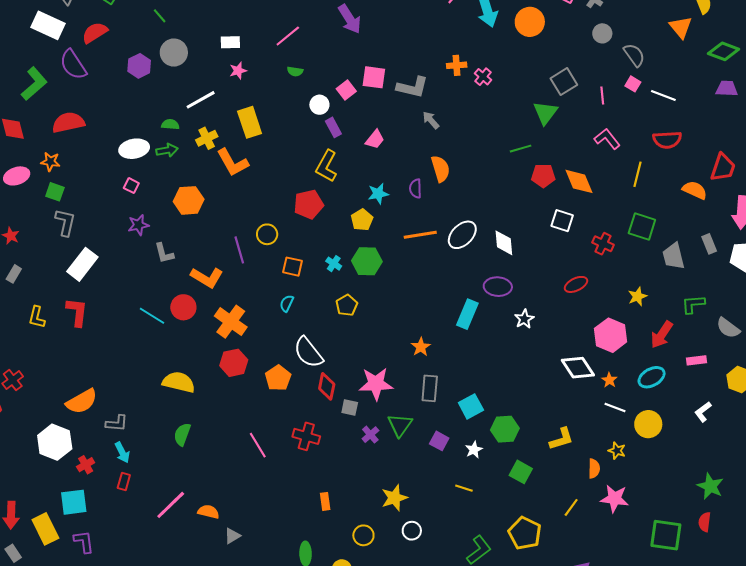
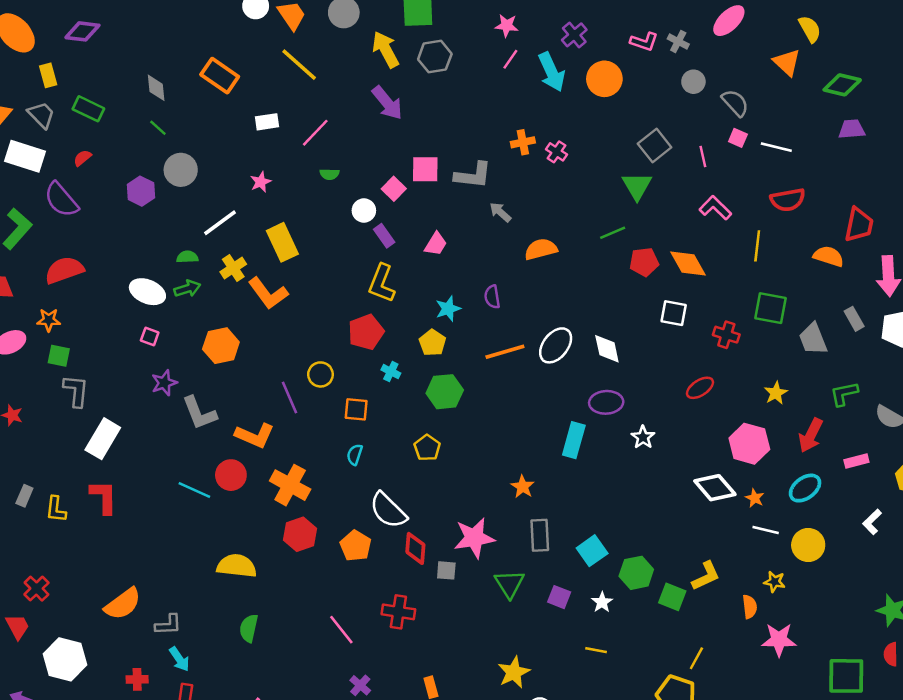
red semicircle: (95, 33) -> (82, 158), size x0.6
white rectangle: (230, 42) -> (267, 122), moved
white ellipse: (134, 149) -> (147, 292), turned 40
orange semicircle: (440, 169) -> (541, 249), moved, turned -80
gray L-shape: (164, 253) -> (199, 413), size x1.4
cyan cross: (334, 264) -> (391, 371), moved
gray rectangle: (14, 274) -> (24, 496), moved
purple cross: (370, 435) -> (360, 685), moved
white hexagon: (55, 442) -> (65, 659), moved
red cross: (86, 465) -> (137, 679), turned 36
green square: (521, 472) -> (672, 597), moved
yellow line: (571, 507) -> (696, 658), moved

